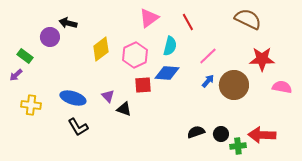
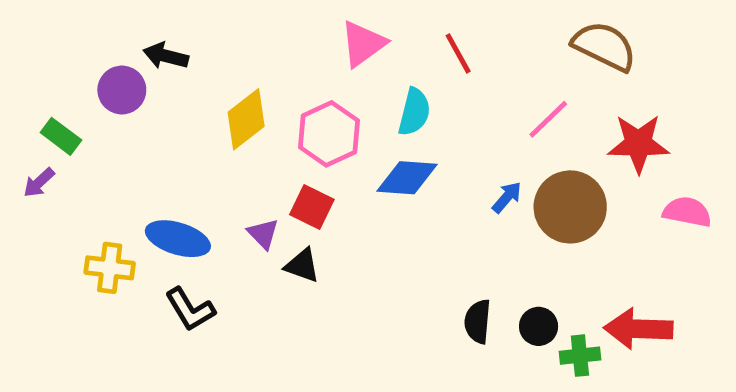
pink line: (208, 56) -> (548, 119), moved
red square: (143, 85) -> (312, 207), moved, turned 30
yellow cross: (31, 105) -> (110, 268), moved
black semicircle: (196, 132) -> (478, 321), turned -66

